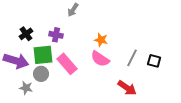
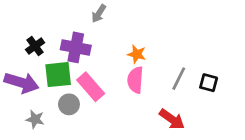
purple cross: (56, 35) -> (76, 47), size x1.5
pink semicircle: (100, 59) -> (135, 80), turned 60
gray circle: (41, 74) -> (69, 104), moved

